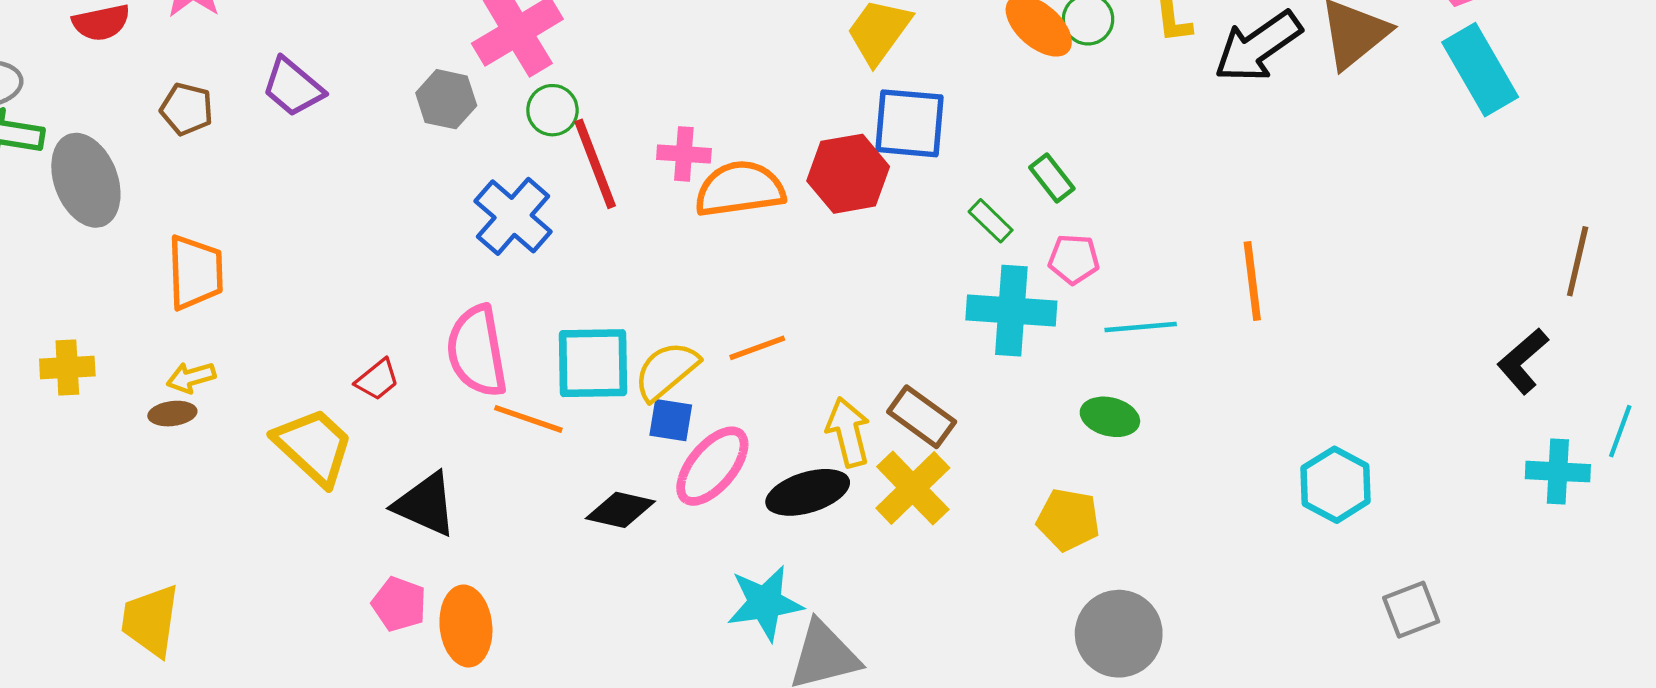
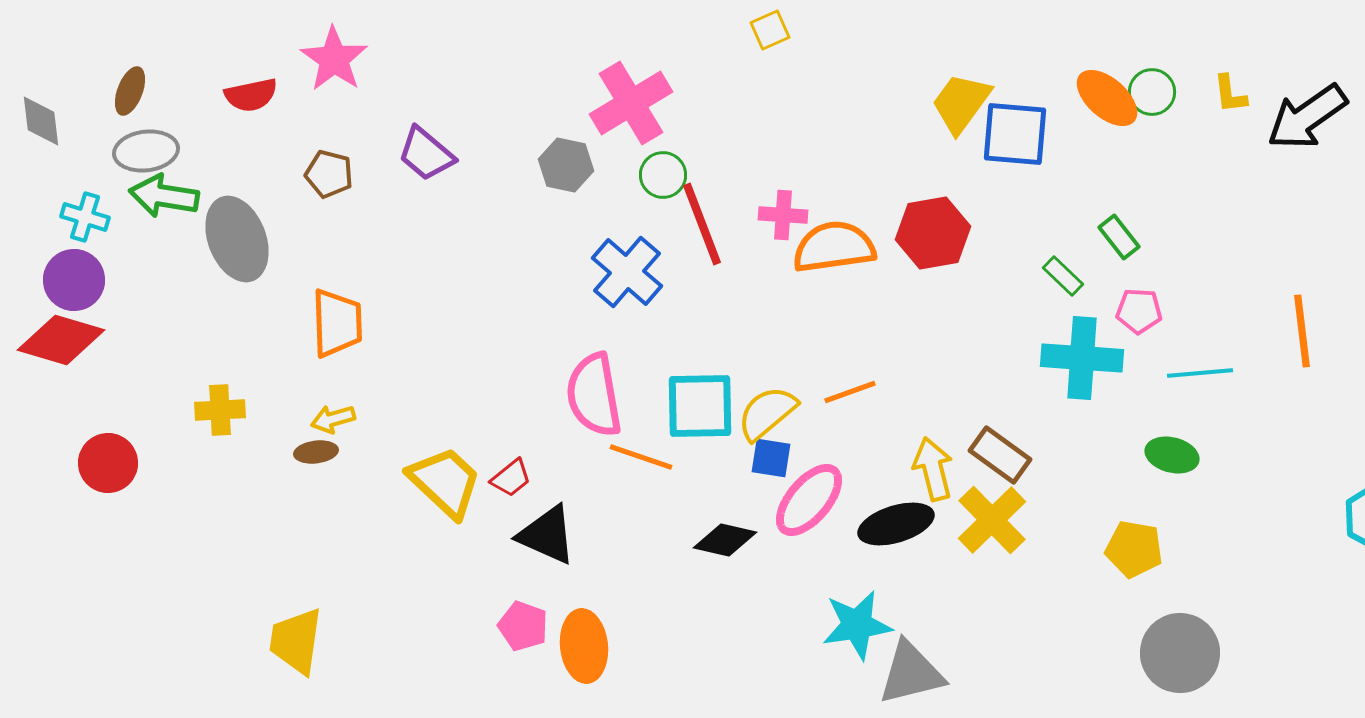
blue square: (910, 123) -> (1015, 134), moved
red trapezoid: (377, 380) -> (511, 478), moved

